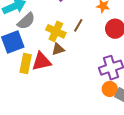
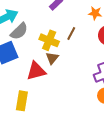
brown triangle: (58, 49) -> (52, 58), turned -32
yellow rectangle: (26, 64) -> (22, 101), moved

